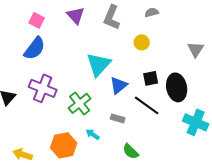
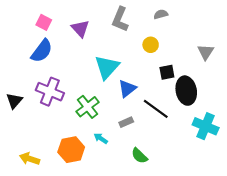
purple triangle: (76, 15) -> (80, 28), moved
black square: (151, 78) -> (167, 72), moved
gray rectangle: (118, 118) -> (126, 122), turned -40

